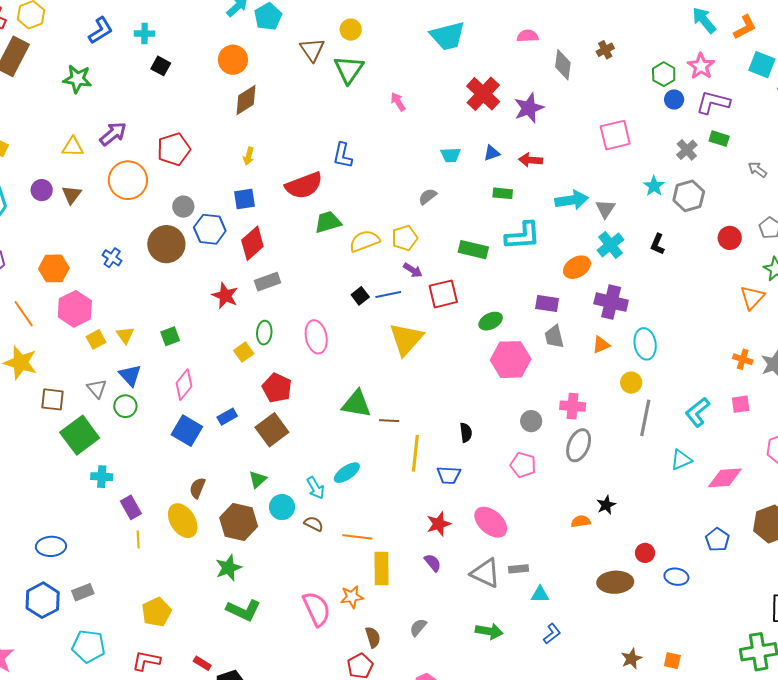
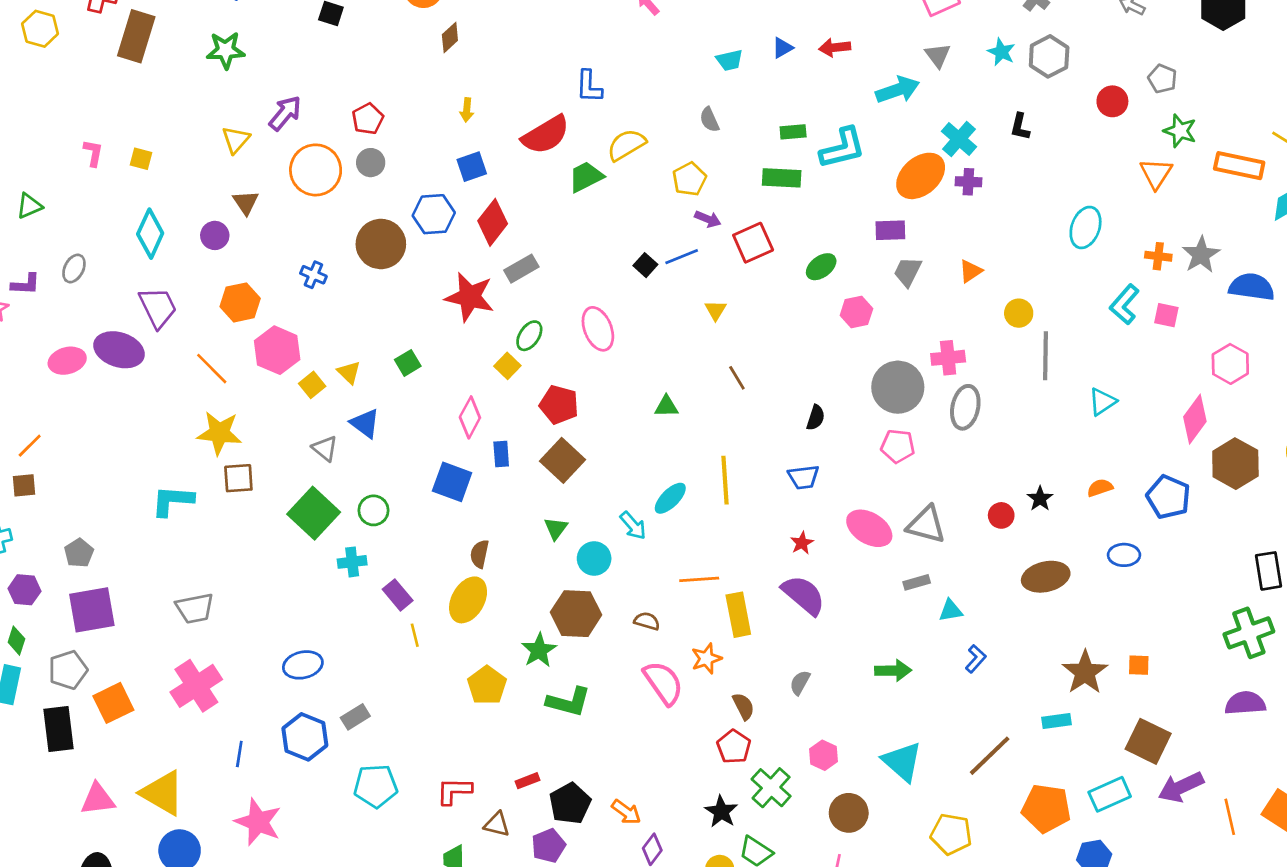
brown diamond: (246, 100) -> (450, 37), size x0.7
yellow triangle: (73, 147) -> (236, 140), turned -40
red pentagon: (174, 149) -> (368, 119), size x0.7
purple circle: (42, 190) -> (215, 235), moved
green rectangle: (503, 193) -> (793, 132), moved
gray semicircle: (428, 197) -> (709, 120), turned -66
gray circle: (183, 207) -> (371, 163), moved
gray triangle: (605, 209) -> (938, 55), moved
yellow semicircle: (365, 241) -> (626, 145), moved
orange ellipse: (577, 267) -> (921, 176), size x1.4
red star: (225, 296) -> (470, 297), size x1.4
purple cross: (611, 302) -> (968, 182), moved, size x0.6
green ellipse: (264, 333) -> (529, 336), turned 40
gray trapezoid: (554, 337) -> (908, 272), turned 50
yellow triangle: (406, 339) -> (716, 310), size x0.5
cyan ellipse: (645, 344) -> (1086, 227), moved, turned 40
pink hexagon: (511, 360) -> (856, 312), size x0.6
pink diamond: (184, 385) -> (470, 417), moved
brown square: (53, 399) -> (238, 478), moved
green triangle: (357, 404) -> (666, 406), size x0.6
pink square: (741, 404) -> (1166, 315), turned 30
green circle: (125, 406) -> (373, 510), moved
cyan L-shape: (697, 412) -> (1124, 304), moved
blue rectangle: (227, 417) -> (501, 454), turned -54
brown line: (389, 421) -> (737, 378), moved, turned 66
gray circle: (531, 421) -> (898, 387), size x1.8
black semicircle: (466, 433) -> (816, 418), turned 36
yellow line: (415, 453) -> (725, 480), moved
pink diamond: (725, 478) -> (1195, 419), moved, turned -39
black star: (606, 505) -> (1040, 499), moved
yellow ellipse: (183, 521) -> (468, 600), turned 72
orange semicircle: (581, 521) -> (1100, 488), moved
brown hexagon: (239, 522) -> (576, 614), moved
brown semicircle: (314, 524) -> (647, 621), moved
red star: (439, 524) -> (802, 543), size x0.7
blue pentagon: (717, 540) -> (1168, 497), size x1.4
red circle: (645, 553) -> (1001, 515), moved
purple semicircle: (433, 563) -> (803, 595), size x1.8
gray triangle: (485, 573) -> (926, 525), moved
yellow pentagon: (156, 612) -> (487, 685), moved
brown star: (631, 659) -> (1085, 672), size x1.6
red rectangle: (202, 663) -> (527, 781), turned -42

